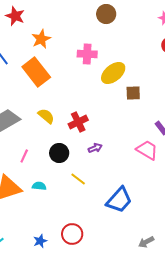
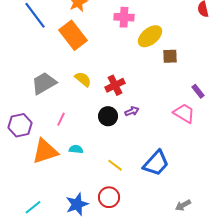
black circle: (59, 153) -> (108, 116), moved
yellow line: (78, 179) -> (115, 165), moved
blue star: (40, 241) -> (77, 204), size x1.6

